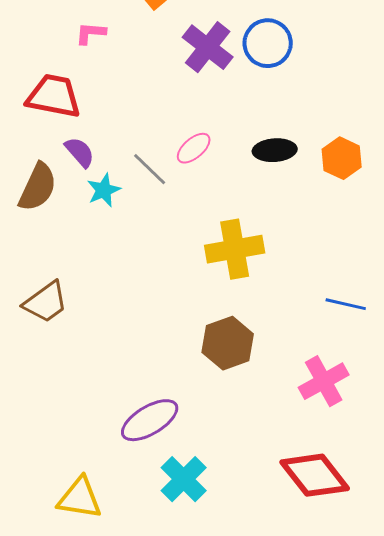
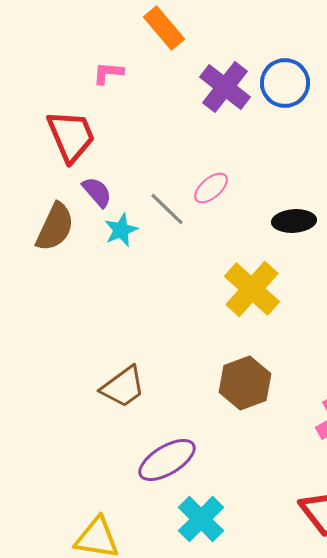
red trapezoid: (54, 96) -> (71, 136), turned 56
black ellipse: (275, 150) -> (294, 221), moved
yellow cross: (235, 249) -> (252, 289), turned -38
brown trapezoid: (46, 302) -> (123, 387), moved

